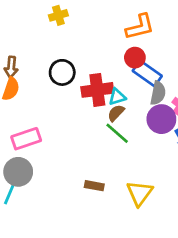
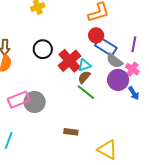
red cross: (97, 90) -> (70, 61), turned -30
gray semicircle: (158, 93) -> (115, 61), turned 120
gray circle: (18, 172) -> (35, 102), moved
yellow triangle: (140, 193) -> (107, 150), moved, turned -35

